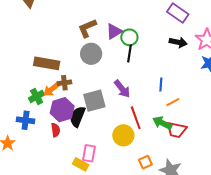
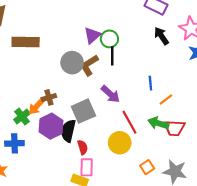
brown L-shape: (87, 28) -> (89, 65), moved
black arrow: (178, 42) -> (161, 36), turned -126
brown rectangle: (47, 63) -> (26, 42), moved
red semicircle: (56, 130) -> (83, 147), moved

